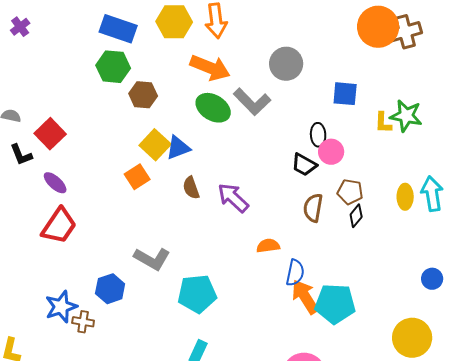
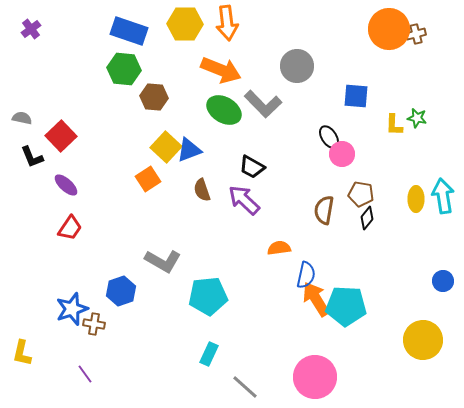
brown cross: (405, 32) -> (416, 34), size x0.6
green star: (406, 116) -> (417, 118), size x0.6
black ellipse: (318, 135) -> (329, 137), turned -30
black trapezoid: (304, 165) -> (252, 167), moved
red trapezoid: (59, 226) -> (70, 228), size x0.7

